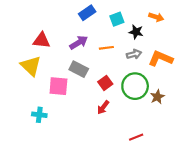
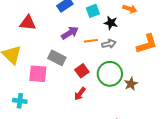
red triangle: (41, 40) -> (28, 23), moved
purple arrow: (79, 43) -> (70, 33), moved
orange line: (106, 48) -> (91, 41), moved
orange L-shape: (161, 58) -> (147, 44), moved, turned 140

